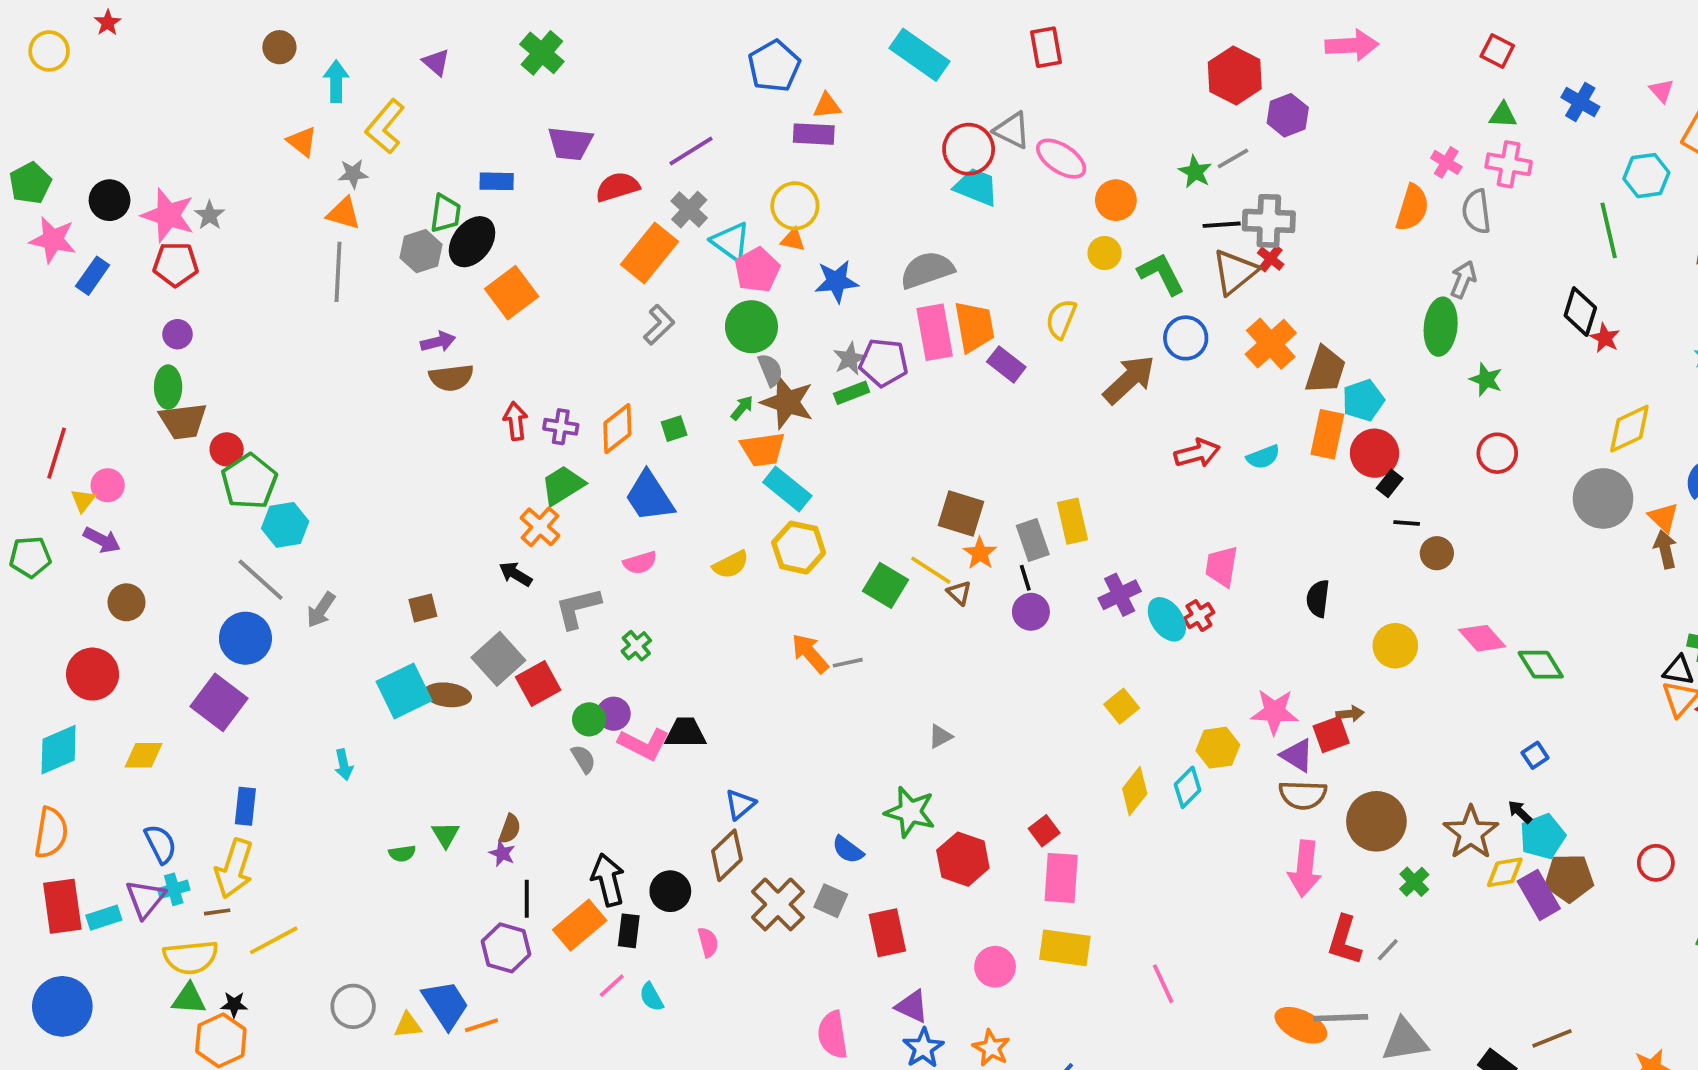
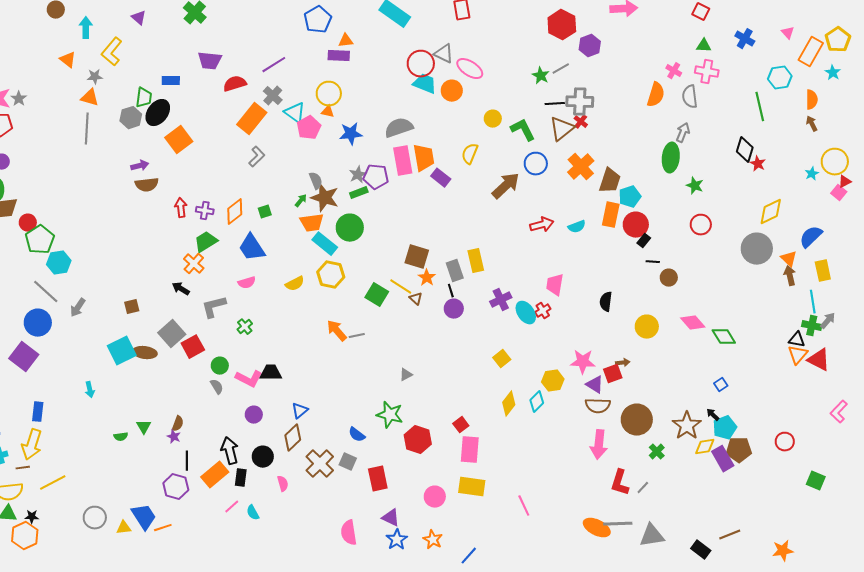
orange circle: (1116, 200) -> (452, 91), moved
green circle: (751, 327) -> (350, 228), moved
purple circle: (614, 714) -> (254, 415), moved

